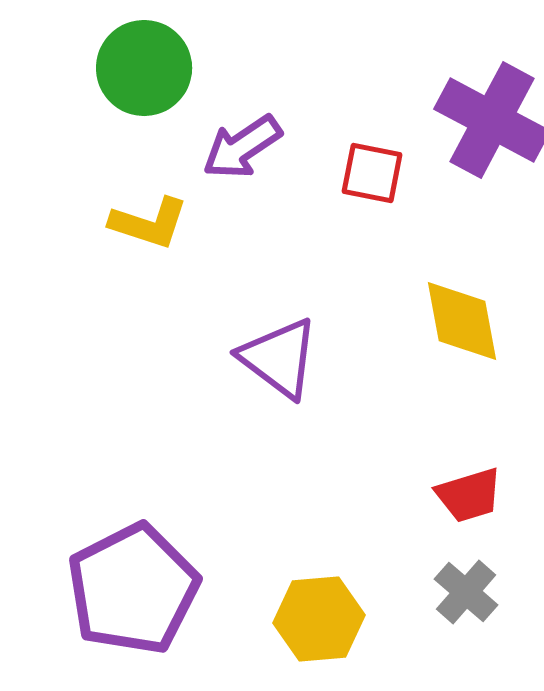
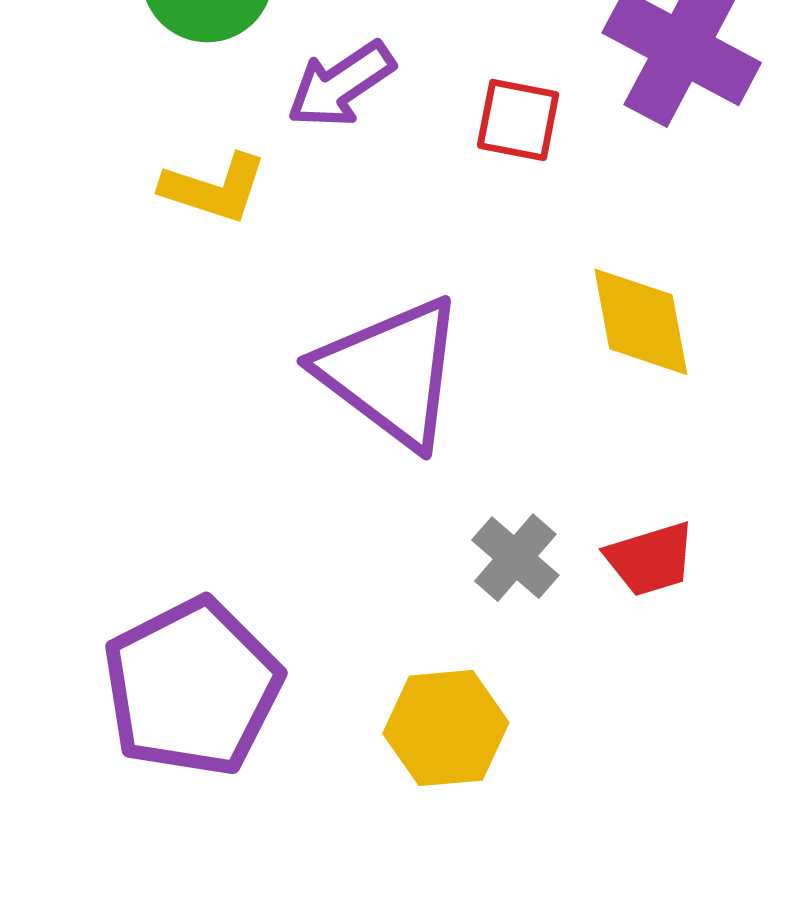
purple triangle: (279, 358) -> (391, 372), size x1.4
gray cross: (466, 592) -> (515, 558), moved

